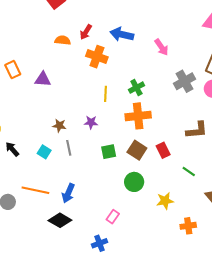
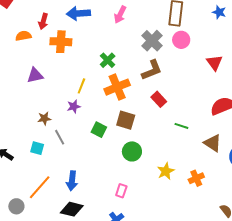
pink arrow: (161, 47) -> (120, 15), turned 78
purple triangle: (43, 79) -> (35, 75), moved
yellow line: (105, 94) -> (81, 86), moved, turned 35
brown L-shape: (197, 130) -> (152, 70), moved
red rectangle: (163, 150) -> (159, 99), moved
green square: (109, 152) -> (99, 130), turned -35
orange line: (35, 190) -> (40, 187), turned -44
yellow star: (165, 201) -> (166, 171), moved

